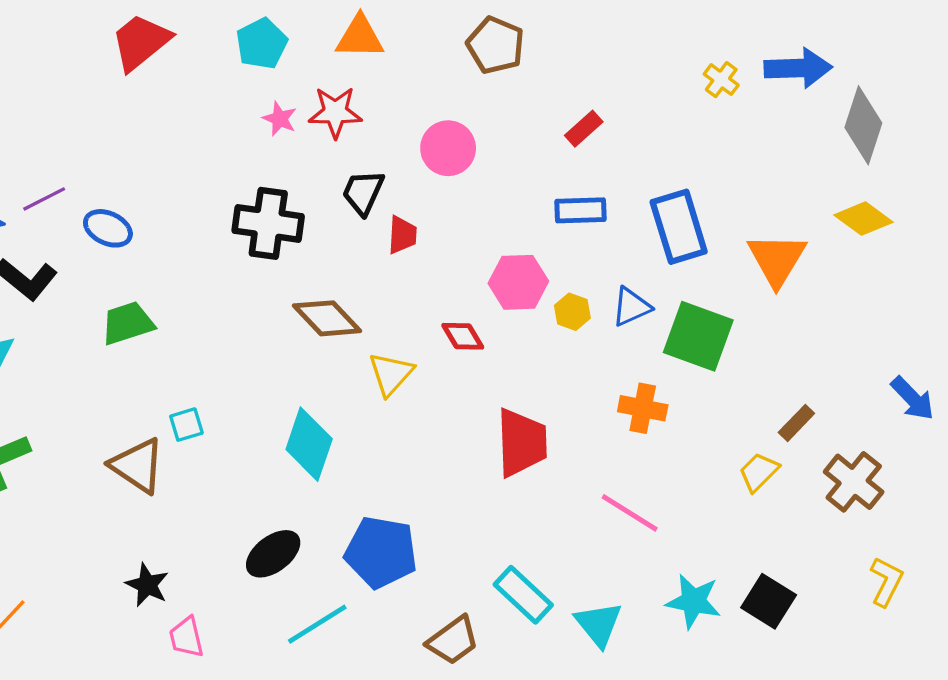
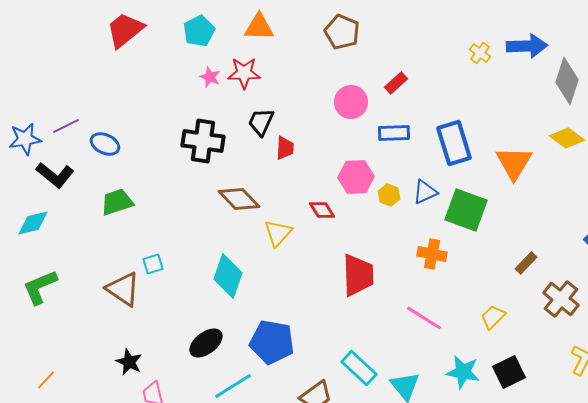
pink circle: (448, 148) -> (351, 102), moved
yellow trapezoid: (759, 472) -> (493, 317), moved
black square: (769, 601) -> (509, 372), turned 32

